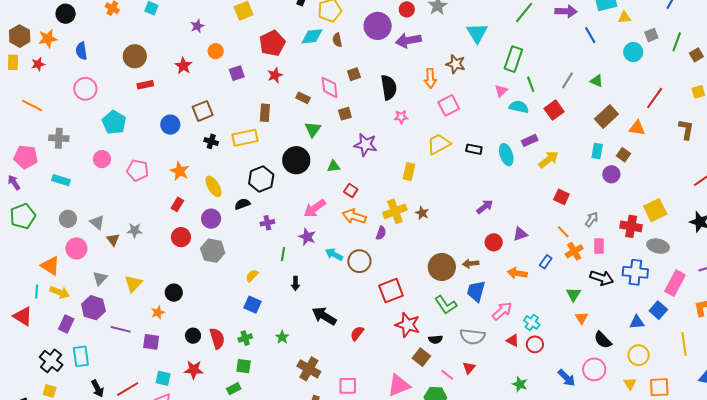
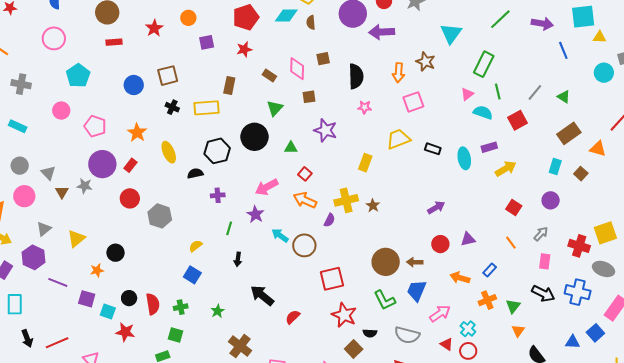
purple circle: (611, 174) -> (551, 200), moved
purple circle: (211, 219) -> (102, 164), moved, size x1.4
orange cross: (574, 251) -> (487, 300), moved
cyan square: (163, 378) -> (108, 312), moved

